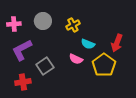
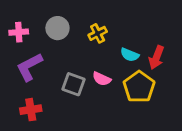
cyan semicircle: (88, 44) -> (130, 55), moved
gray square: (45, 66) -> (74, 84), moved, turned -36

